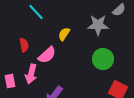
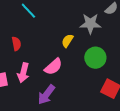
yellow semicircle: (64, 34) -> (67, 41), moved
pink semicircle: (47, 55) -> (53, 67), moved

